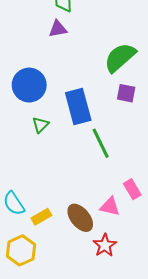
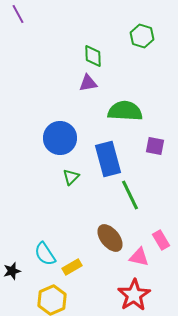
green semicircle: (120, 57) -> (125, 111), moved, turned 44
brown ellipse: (80, 218) -> (110, 238), moved
red star: (105, 245) -> (134, 295), size x1.4

